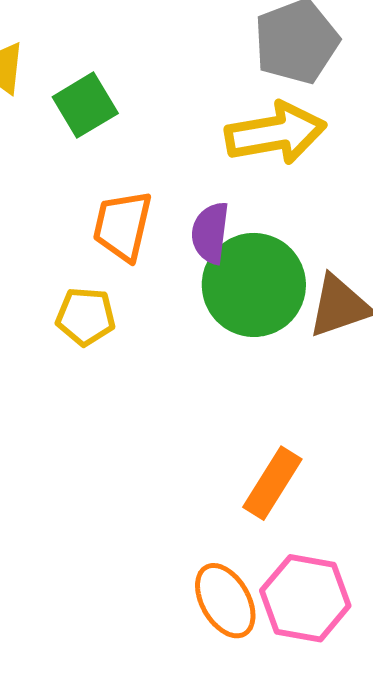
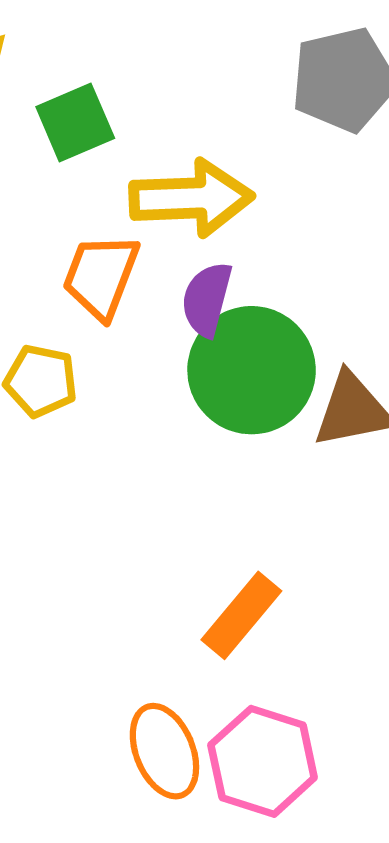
yellow arrow: (276, 133) -> (191, 198), moved

